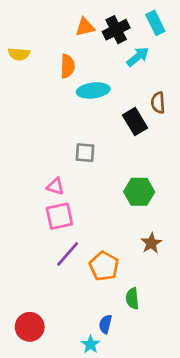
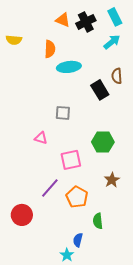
orange triangle: (85, 27) -> (63, 20), turned 35
cyan arrow: (138, 57) -> (112, 42), moved
pink square: (59, 216) -> (71, 160), moved
red circle: (30, 327) -> (22, 215), moved

